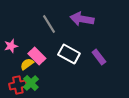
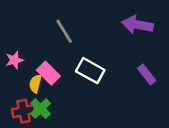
purple arrow: (82, 19) -> (137, 25), moved
purple rectangle: (99, 57) -> (147, 74), moved
yellow semicircle: (27, 64) -> (35, 84), turned -40

